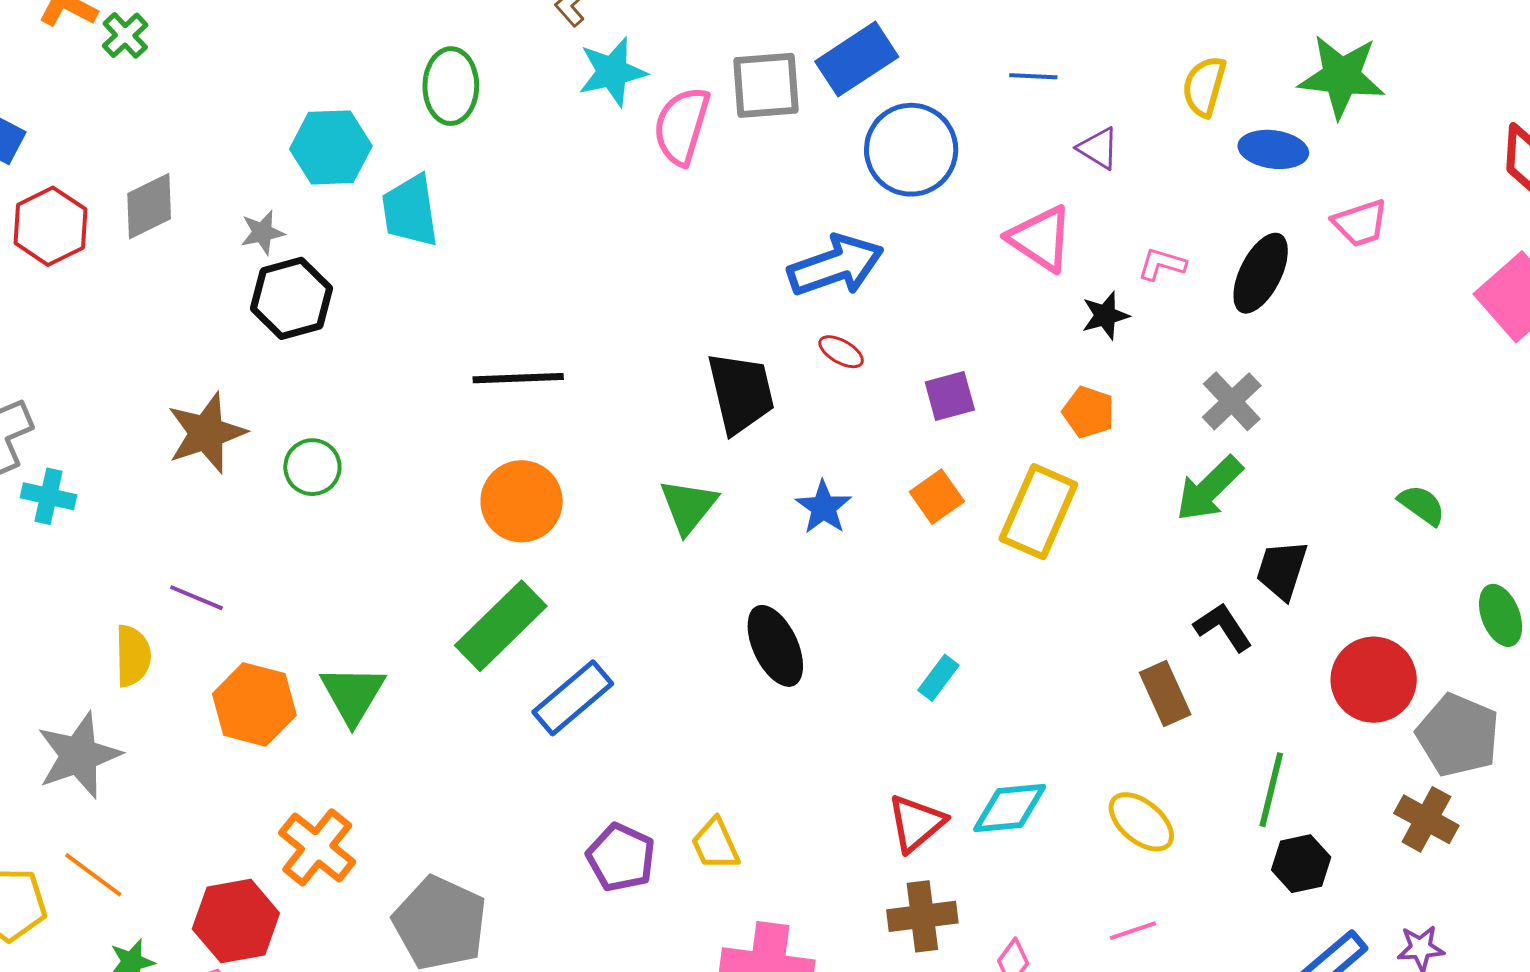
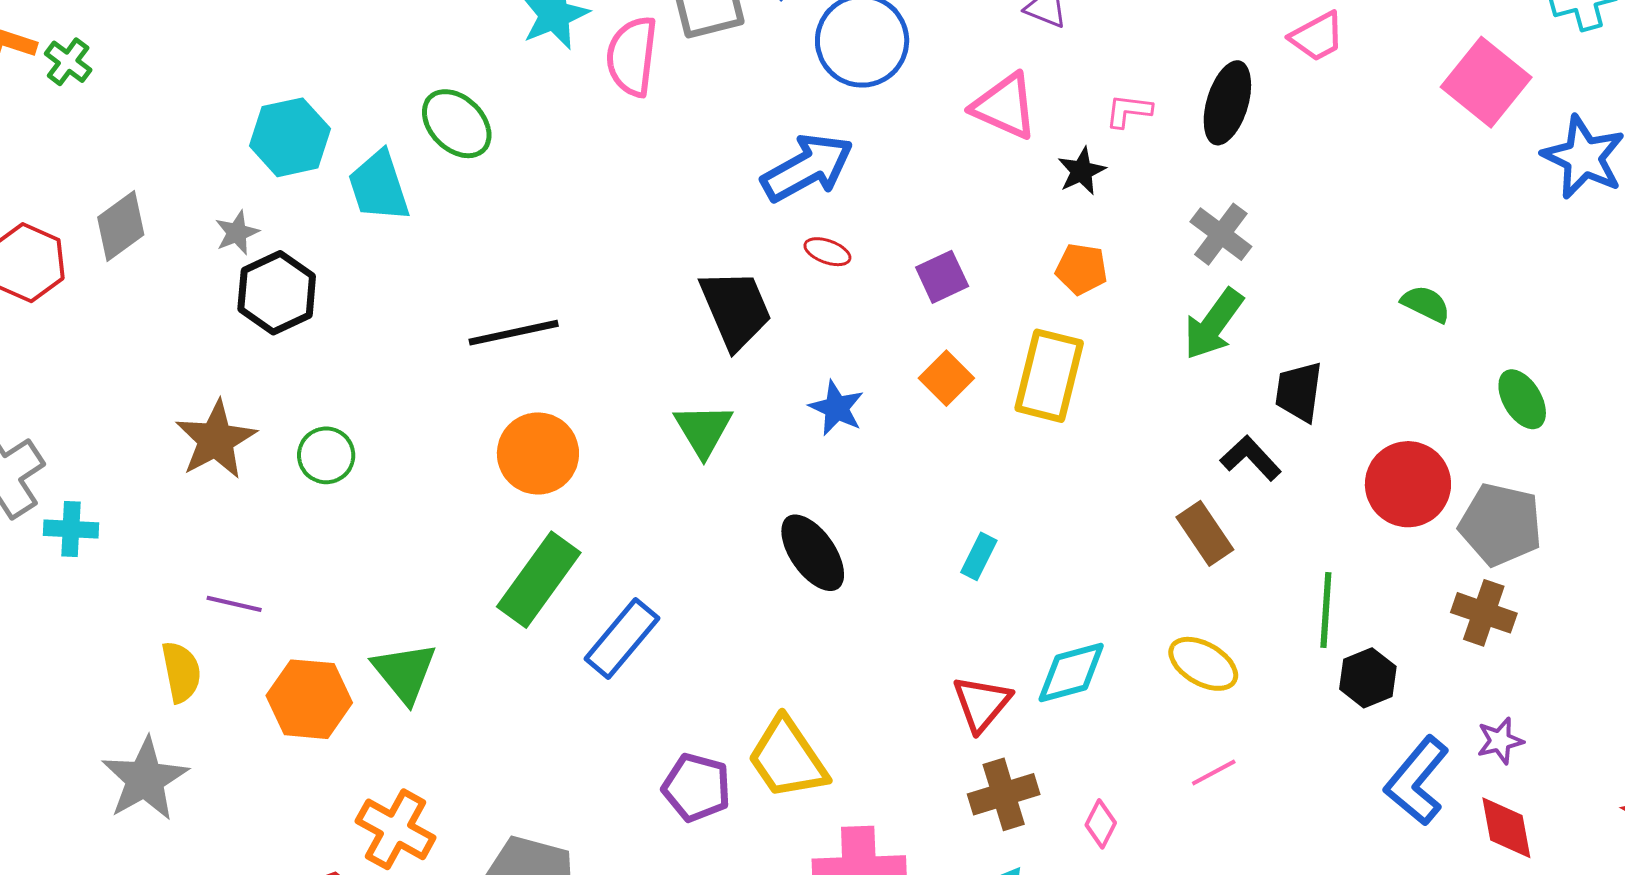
green ellipse: (451, 86) -> (457, 124), moved, turned -36
yellow trapezoid: (715, 844) -> (787, 758), size x1.6

